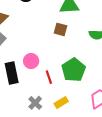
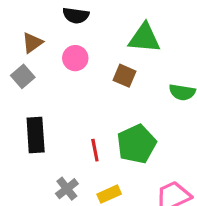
pink circle: (31, 61) -> (75, 58), moved

